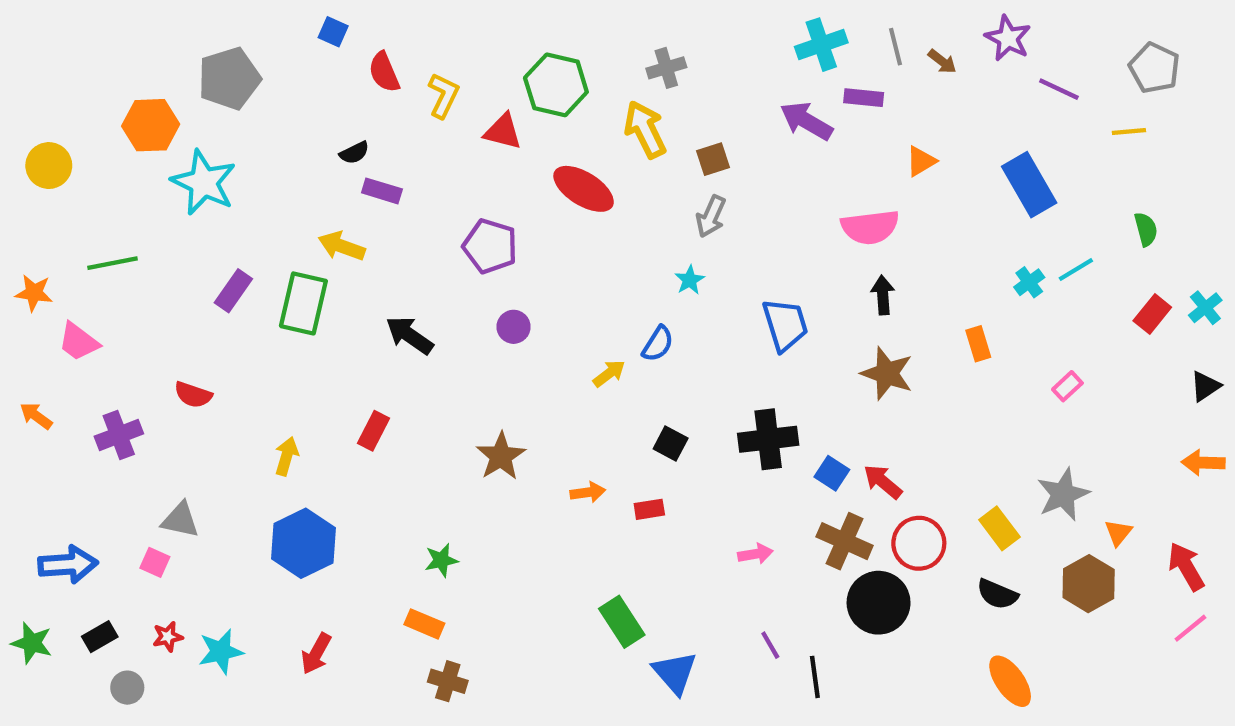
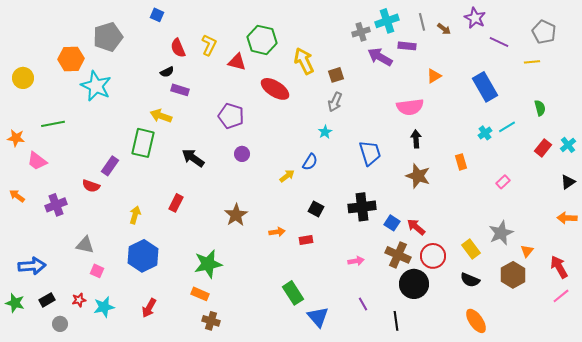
gray cross: (666, 68) -> (361, 32), moved
red semicircle: (384, 72) -> (178, 48), moved
purple rectangle: (233, 291) -> (110, 166), moved
green star: (441, 560) -> (208, 264), size x1.8
pink square: (155, 562) -> (97, 271), moved
black line: (815, 677) -> (396, 321), moved

